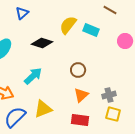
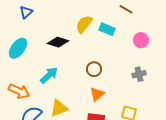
blue triangle: (22, 13) -> (26, 12), moved
gray cross: (109, 95) -> (139, 74), moved

